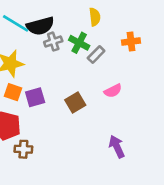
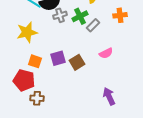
green cross: (79, 43) -> (80, 16), turned 35
orange square: (13, 92) -> (35, 61), moved
purple square: (35, 97) -> (58, 58), moved

